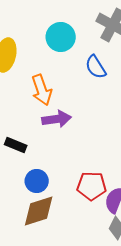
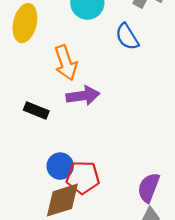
black rectangle: (16, 145) -> (36, 110), moved
red pentagon: (92, 186) -> (83, 177), moved

